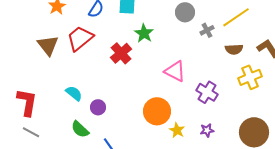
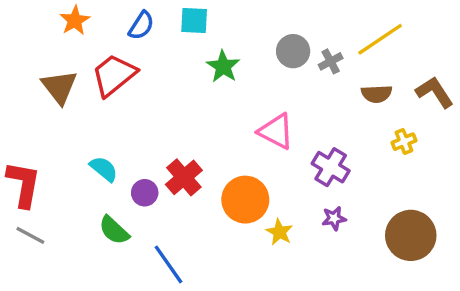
gray circle: (185, 12) -> (293, 51), moved
red cross: (121, 53) -> (184, 177), moved
yellow cross: (250, 77) -> (404, 142), size x0.6
purple star: (207, 130) -> (334, 218), moved

